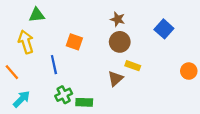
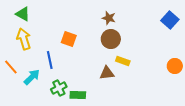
green triangle: (37, 15) -> (23, 14), moved, turned 35
blue square: (164, 29) -> (170, 20), moved
brown triangle: (115, 79) -> (107, 73), turned 35
cyan arrow: (22, 99) -> (32, 77), moved

